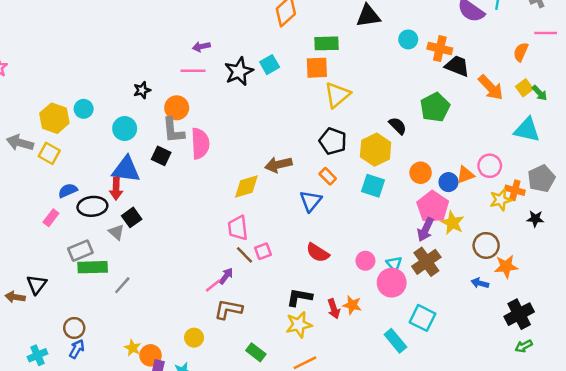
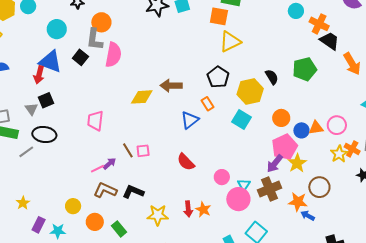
yellow star: (501, 200) -> (339, 154), turned -30
black ellipse: (92, 206) -> (44, 135), moved
pink trapezoid: (238, 228) -> (95, 121), moved
orange star: (506, 267) -> (298, 202), moved
black L-shape: (299, 297) -> (133, 192), moved
orange circle: (150, 355) -> (95, 222), moved

